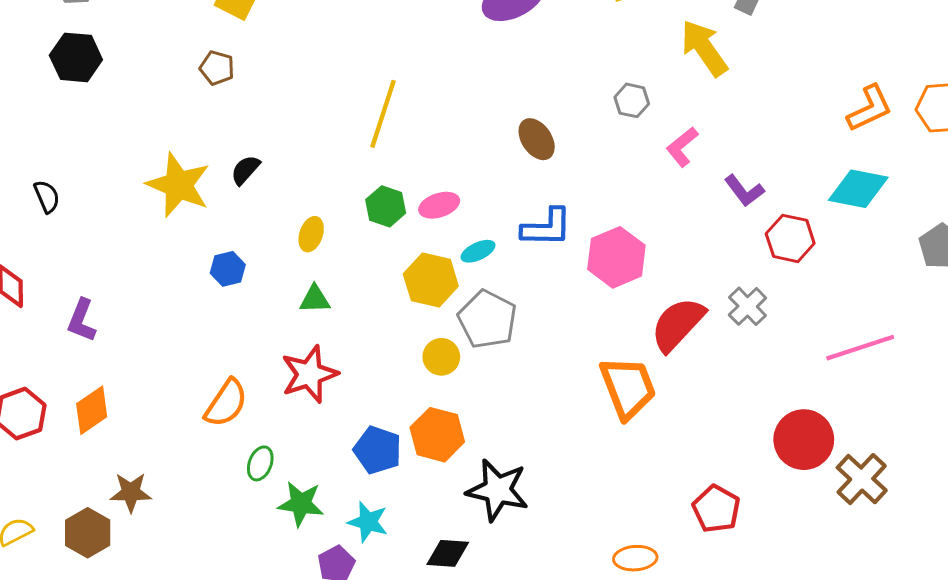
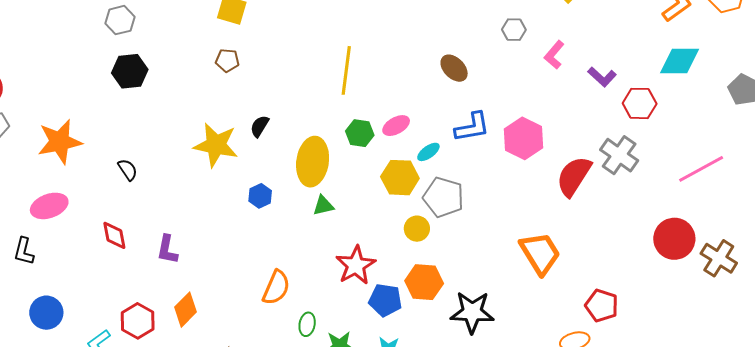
yellow ellipse: (311, 234) -> (313, 162), size x2.0
gray cross: (748, 306) -> (619, 155), size x1.4
red star: (309, 374) -> (356, 265), moved
orange trapezoid: (628, 388) -> (540, 253), moved
red pentagon: (716, 509) -> (602, 306), moved

